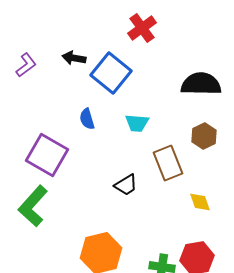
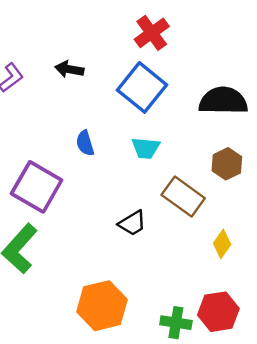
blue square: (111, 73) -> (142, 87), moved
brown rectangle: (168, 163) -> (183, 197), turned -32
yellow diamond: (200, 202) -> (222, 244), turned 55

